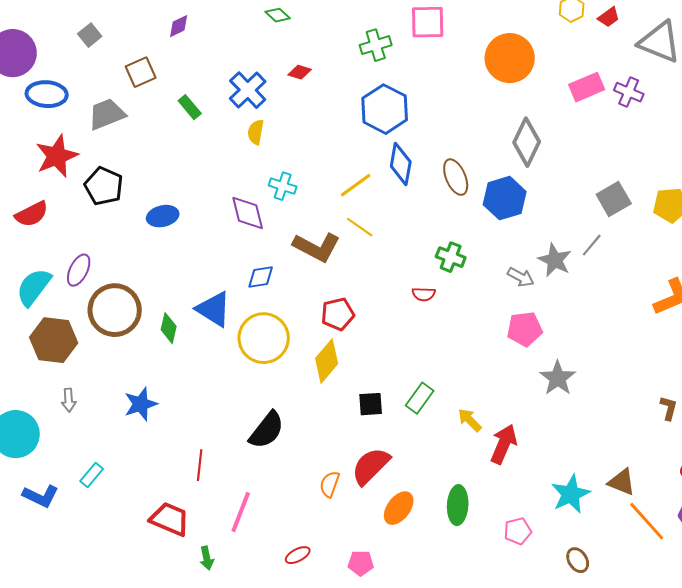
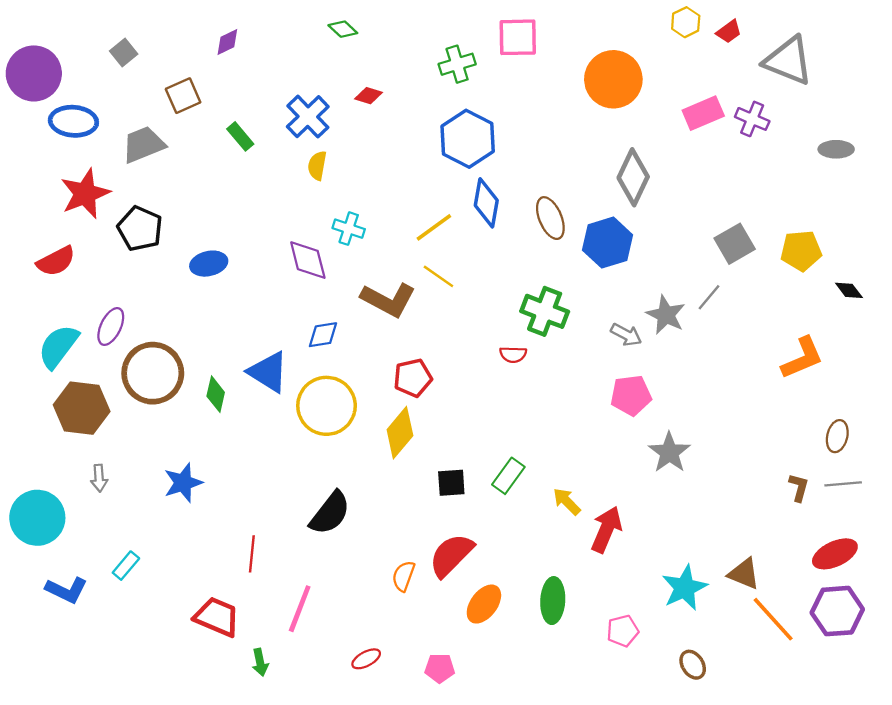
green cross: (451, 257) -> (545, 311), size x1.4

